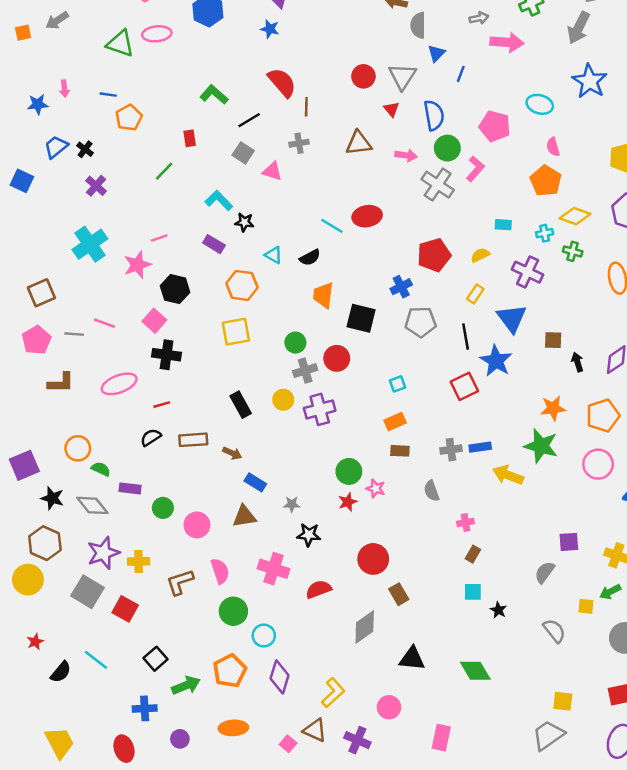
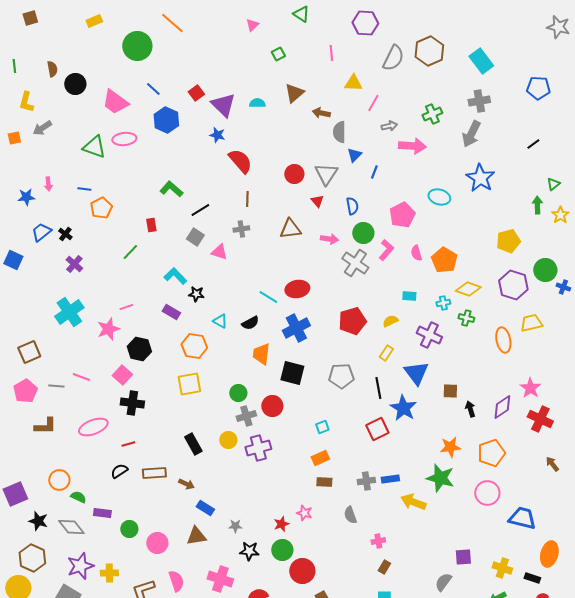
red semicircle: (282, 82) -> (240, 161), moved
blue semicircle: (434, 115) -> (352, 206), size x0.7
pink pentagon: (495, 126) -> (402, 215), turned 30
pink semicircle: (553, 147) -> (416, 253), moved
blue cross: (401, 287) -> (296, 328), moved, size x1.5
green circle: (349, 471) -> (282, 550), moved

